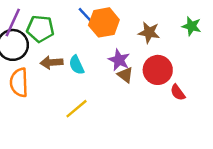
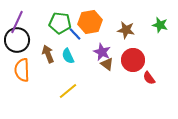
blue line: (85, 15) -> (75, 34), moved
green pentagon: (40, 29) -> (60, 23), moved
brown arrow: (51, 62) -> (48, 54), turned 72

